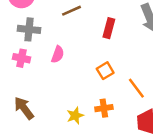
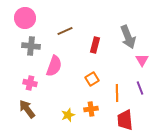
pink semicircle: (58, 54) -> (54, 66), size x1.5
pink cross: (21, 58) -> (30, 83), moved
orange line: (136, 88) -> (117, 93), turned 36

